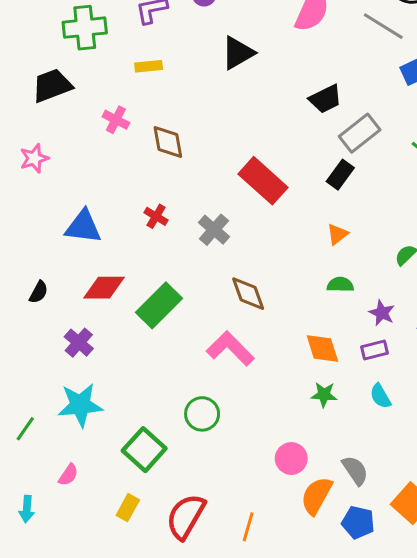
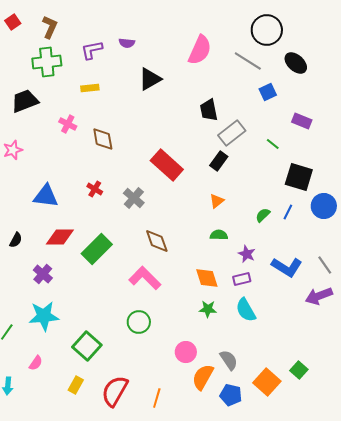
black trapezoid: (325, 99) -> (209, 110), turned 105
cyan semicircle: (380, 396) -> (246, 310), size x1.4
green circle: (202, 414) -> (139, 322), moved

